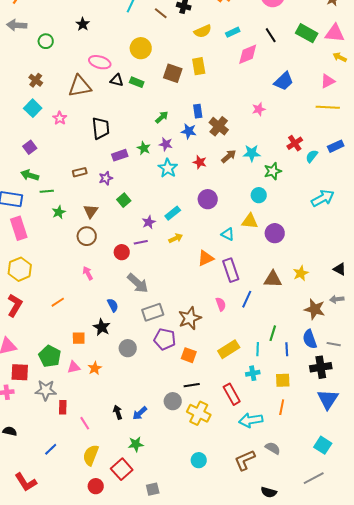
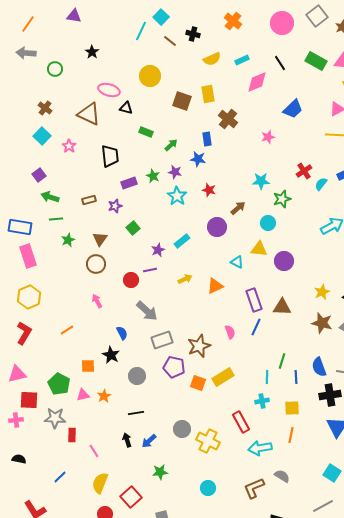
green rectangle: (137, 82) -> (146, 132), moved
brown triangle: (80, 86) -> (89, 114), turned 35
brown cross: (219, 126) -> (228, 119), moved
brown arrow: (229, 156) -> (238, 208), moved
green arrow: (30, 175) -> (50, 197), moved
yellow arrow: (176, 238) -> (185, 279), moved
purple rectangle: (231, 270) -> (254, 300), moved
yellow star: (301, 273) -> (322, 292), moved
brown star: (315, 309) -> (322, 323), moved
yellow rectangle: (229, 349) -> (223, 377), moved
black line: (192, 385) -> (136, 413), moved
green star: (136, 444) -> (160, 472), moved

